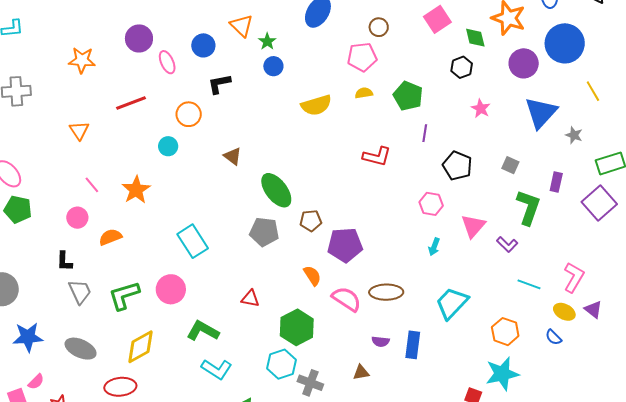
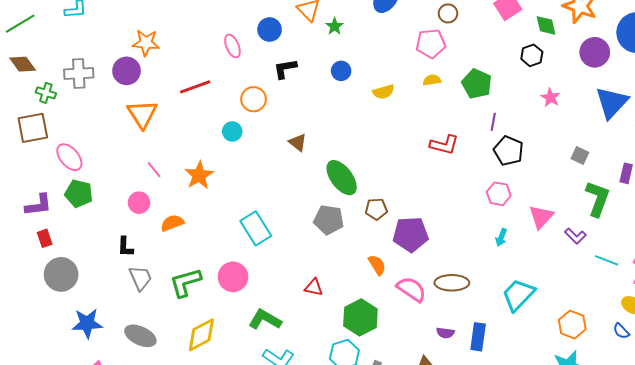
purple circle: (139, 38) -> (127, 71), moved
blue circle: (273, 66) -> (341, 71), moved
yellow semicircle: (316, 105) -> (383, 92), size x0.7
orange triangle: (79, 130) -> (142, 114), size x1.5
black pentagon: (457, 166) -> (508, 151), moved
cyan line: (529, 284) -> (607, 260), moved

